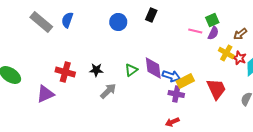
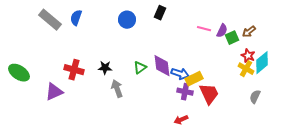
green square: (212, 20) -> (232, 38), moved
yellow cross: (226, 53) -> (246, 69), moved
red trapezoid: (216, 89) -> (209, 94), moved
gray arrow: (108, 91) -> (117, 89), turned -66

